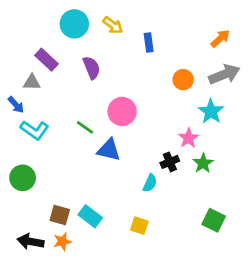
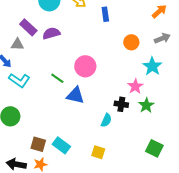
purple semicircle: (92, 68) -> (51, 33), moved, turned -84
gray arrow: (224, 74) -> (162, 38), size x0.7
black cross: (170, 162) -> (121, 104), turned 32

